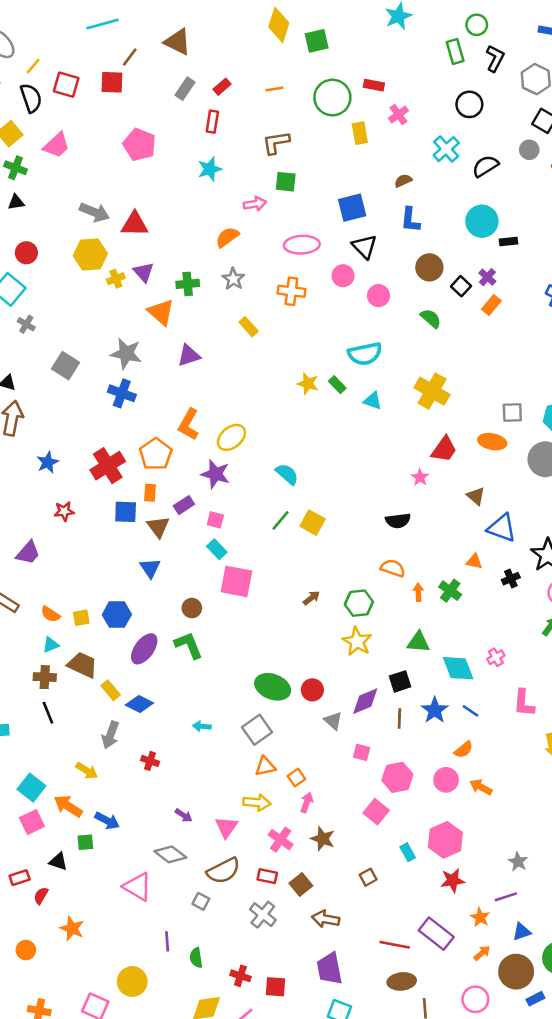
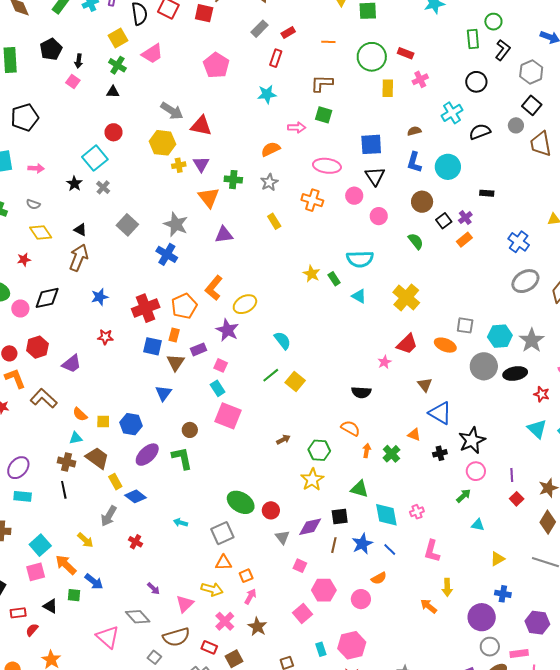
cyan circle: (482, 221) -> (448, 167), moved
orange arrow: (481, 787) -> (429, 606), moved

